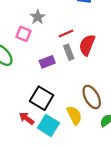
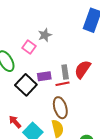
red line: (66, 33) -> (62, 84), moved
brown ellipse: (92, 97) -> (60, 108), moved
black square: (42, 98) -> (26, 85), moved

